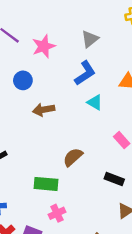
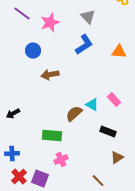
gray triangle: (90, 39) -> (88, 17), turned -35
cyan triangle: (95, 102) -> (92, 105), moved

